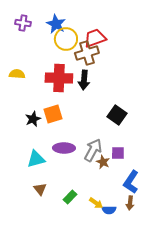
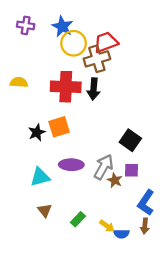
black square: (117, 115) -> (130, 140), moved

